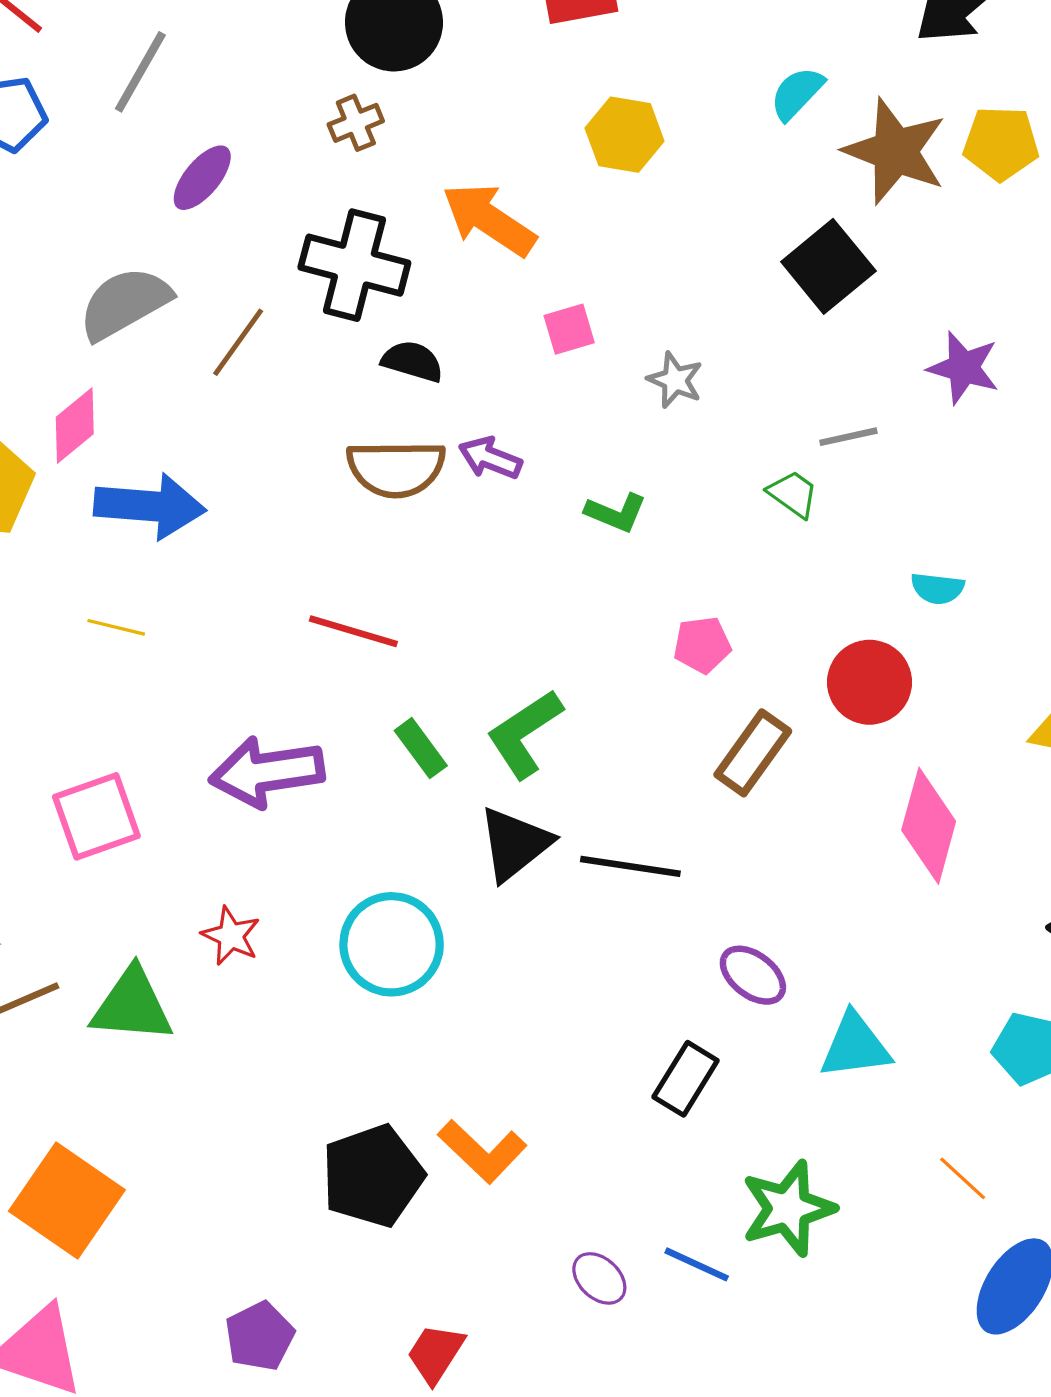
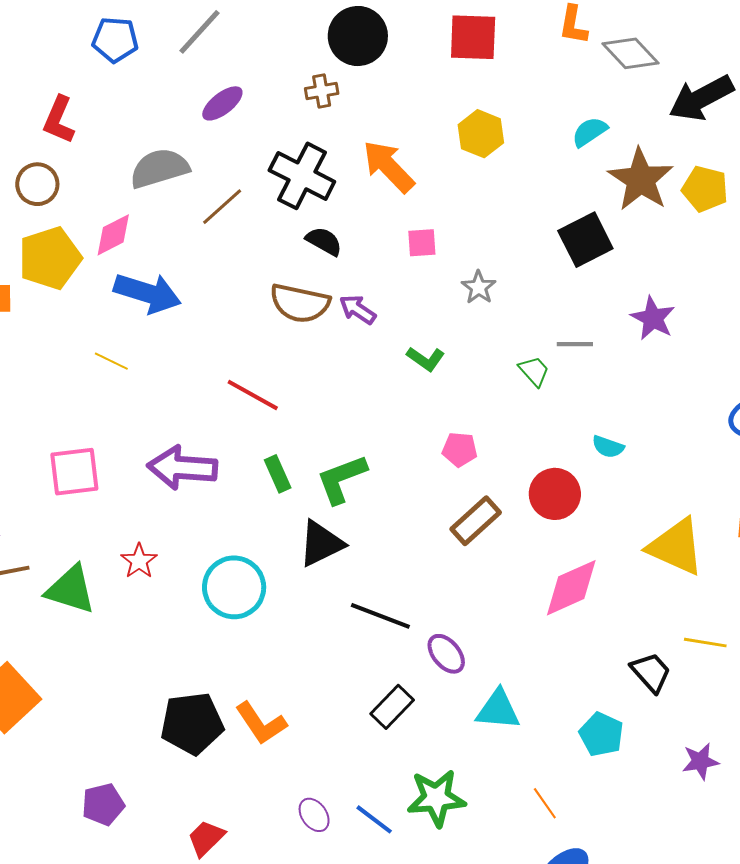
pink diamond: (929, 826) -> (571, 588), turned 38
black line: (630, 866) -> (380, 616), moved

